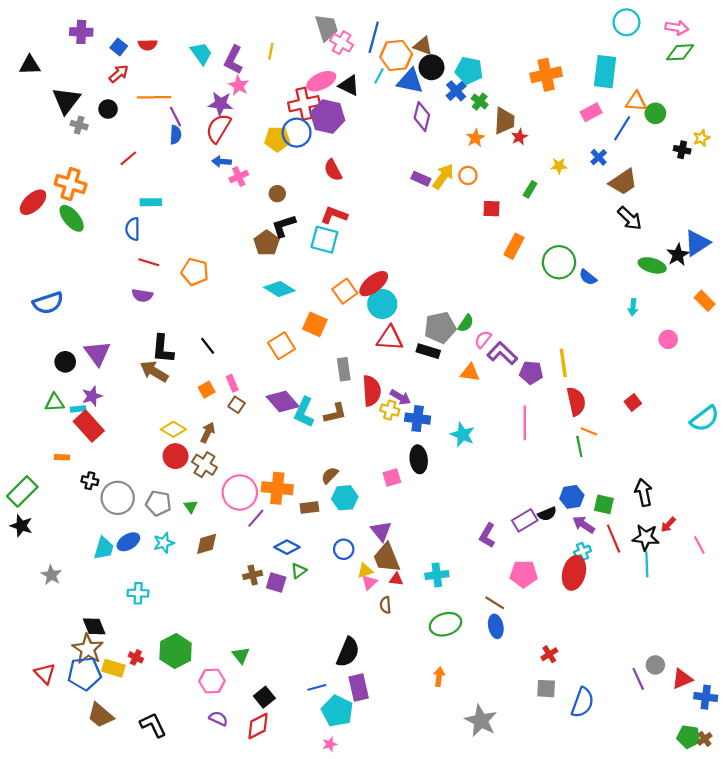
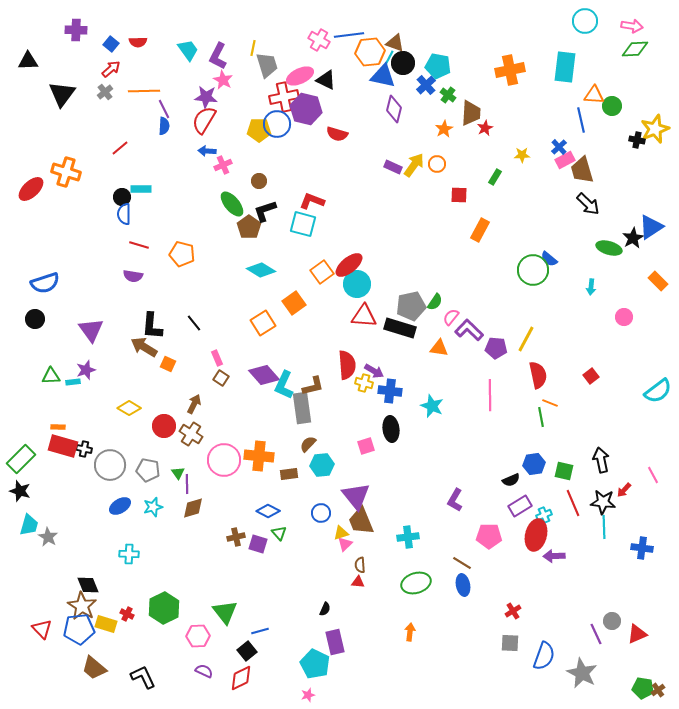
gray trapezoid: (327, 28) -> (267, 65), moved
blue line: (374, 37) -> (349, 35), turned 68
cyan line: (379, 76) -> (389, 58), moved
black circle: (108, 109) -> (122, 197), moved
pink rectangle: (591, 112) -> (565, 160), moved
gray cross: (79, 125) -> (105, 92), moved, turned 35
blue line: (622, 128) -> (581, 120), turned -45
yellow star: (701, 138) -> (655, 129), size x1.8
red semicircle: (333, 170) -> (337, 134), moved, turned -45
brown trapezoid: (623, 182) -> (582, 170), turned 108
green ellipse: (72, 218) -> (232, 204), moved
green circle: (559, 262) -> (533, 270), moved
orange square: (315, 324) -> (294, 303), turned 30
black rectangle: (428, 351) -> (400, 328), size x1.4
black circle: (65, 362) -> (35, 319), moved
yellow line: (563, 363) -> (526, 339), turned 36
gray rectangle: (344, 369) -> (302, 408), moved, size x1.4
orange square: (207, 390) -> (168, 364), moved, turned -35
red rectangle: (89, 426) -> (63, 446), moved, turned -32
yellow diamond: (173, 429) -> (129, 408), moved
purple line: (256, 518) -> (187, 484), moved, turned -42
purple rectangle: (525, 520) -> (520, 506), moved
purple arrow: (584, 525) -> (554, 556), moved, turned -35
purple triangle: (381, 531) -> (356, 496), size x1.4
pink line: (699, 545) -> (653, 475), moved
cyan trapezoid: (104, 548) -> (29, 525), moved
green triangle: (299, 571) -> (279, 533), turned -35
red triangle: (396, 579) -> (358, 582), moved
black semicircle: (348, 652) -> (325, 609), size x0.5
green triangle: (241, 655) -> (225, 612), size x1.5
blue line: (317, 687) -> (260, 631), moved
blue cross: (706, 697) -> (642, 548), moved
gray star: (481, 721) -> (582, 673), moved

